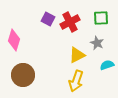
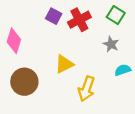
green square: (101, 18) -> (116, 15), turned 35
yellow triangle: (77, 55) -> (64, 64), moved

